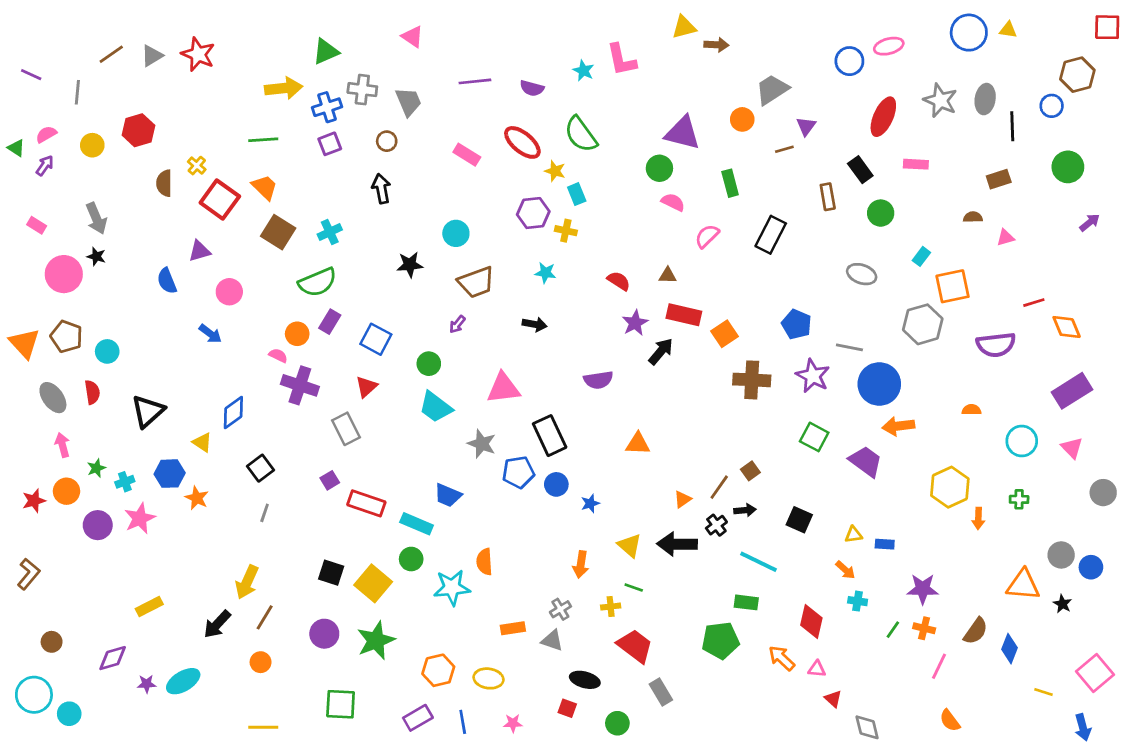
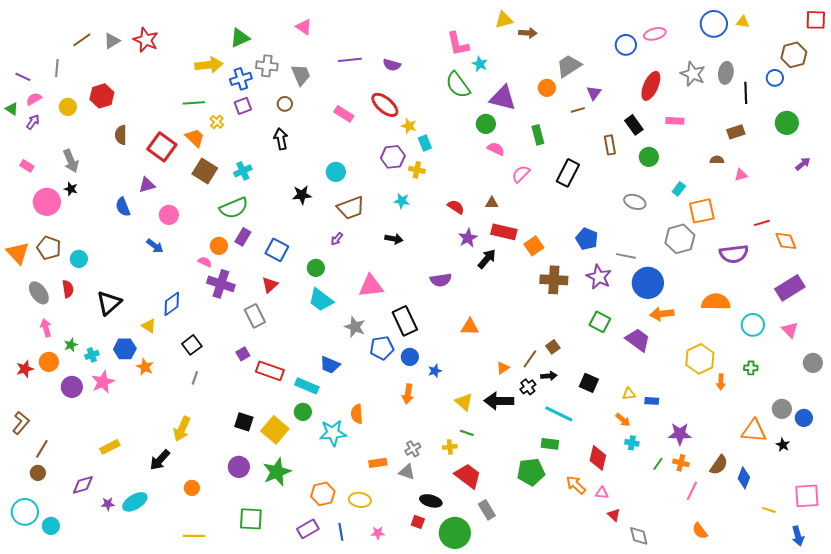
cyan star: (583, 71) -> (480, 64), moved
purple line: (31, 75) -> (23, 77), moved
green semicircle: (581, 134) -> (458, 85), moved
yellow cross: (197, 166) -> (217, 122), moved
orange semicircle: (972, 410) -> (716, 302), size x2.0
orange arrow: (581, 564) -> (408, 394), moved
brown line: (265, 617) -> (42, 449), moved
pink square: (1095, 673) -> (807, 496), turned 36
green circle: (617, 723) -> (455, 533), size x1.8

